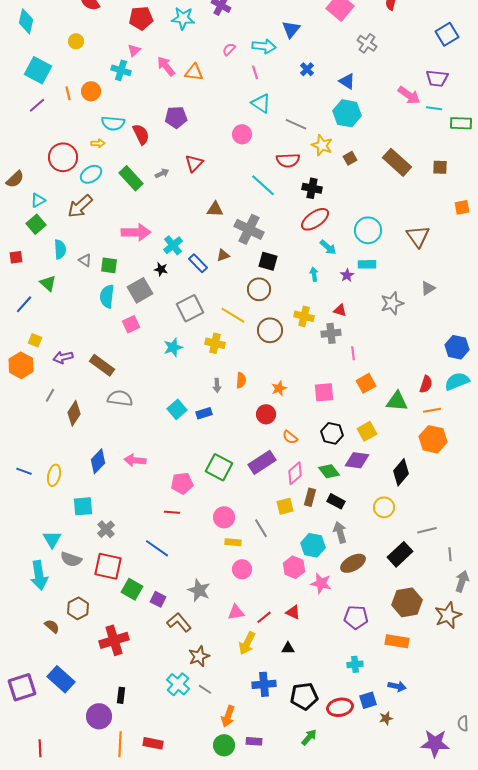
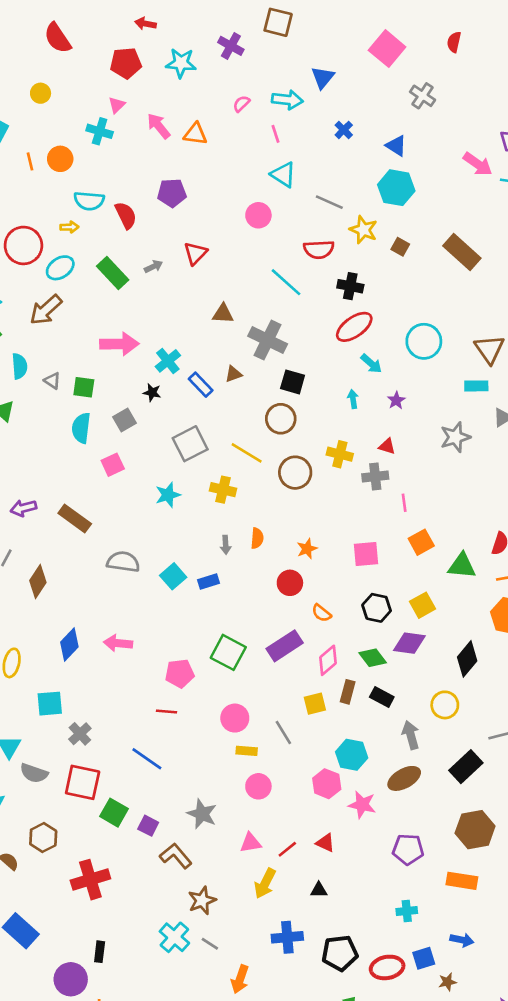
brown square: (350, 158) -> (400, 247), turned -32
cyan rectangle: (367, 264) -> (476, 386), moved
gray square: (140, 290) -> (125, 420), size x0.7
gray semicircle: (120, 398) -> (123, 562), moved
gray arrow: (340, 532) -> (411, 735), moved

